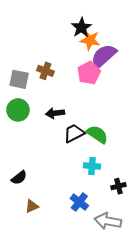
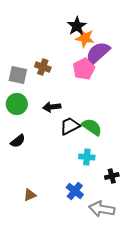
black semicircle: (19, 178) -> (18, 141), moved

